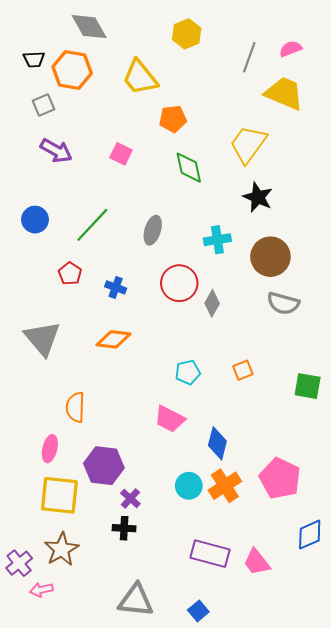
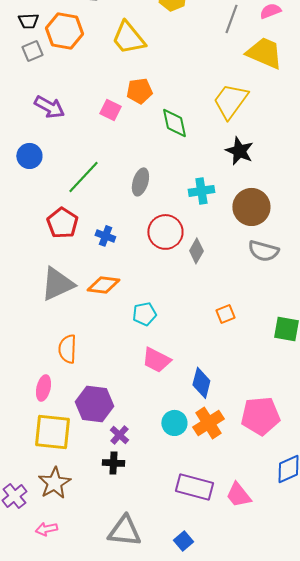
gray square: (43, 105) -> (32, 51), moved
orange pentagon: (173, 119) -> (139, 91), moved
blue circle: (35, 220) -> (29, 156), moved
red pentagon: (70, 274) -> (62, 223), size x1.4
gray triangle: (42, 338) -> (57, 284), moved, turned 45
cyan pentagon: (188, 372) -> (144, 314), moved
pink pentagon: (280, 478) -> (260, 416), turned -30
pink arrow: (41, 590) -> (46, 529), moved

